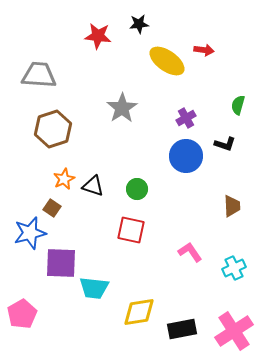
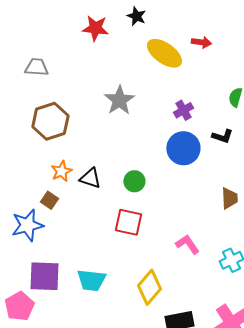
black star: (139, 24) -> (136, 16), turned 30
gray trapezoid: (39, 75) -> (36, 67), size x0.7
purple square: (61, 263) -> (44, 276), moved
yellow diamond: (139, 312) -> (149, 287), moved, turned -40

